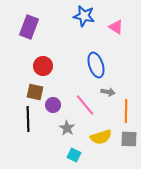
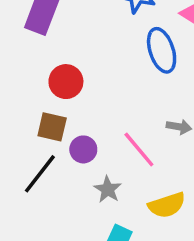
blue ellipse: (96, 65) -> (162, 50), moved
black line: (28, 119) -> (40, 174), turned 40

